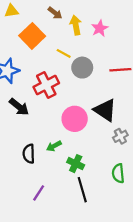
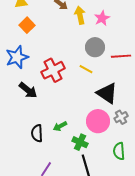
orange square: (32, 36) -> (27, 25), moved, size x0.7
yellow line: (64, 53) -> (86, 69), moved
gray circle: (82, 68) -> (95, 47), moved
pink circle: (75, 119) -> (98, 121), moved

